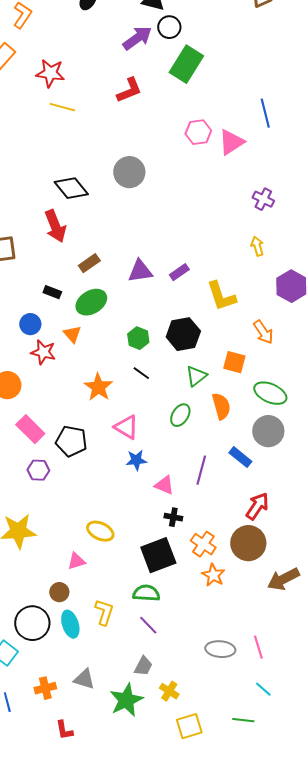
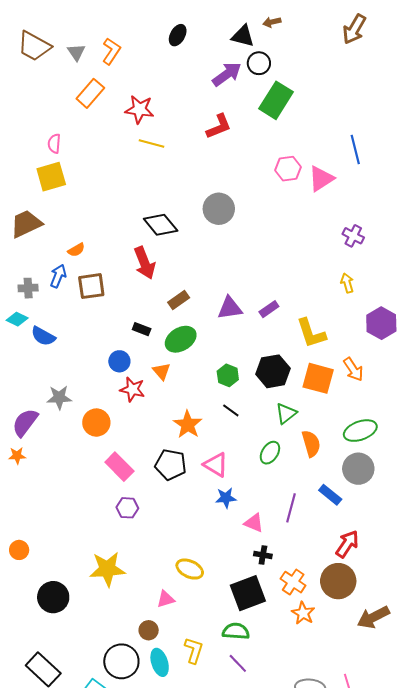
orange square: (234, 362) -> (318, 378), moved, size x1.4
green ellipse: (270, 393) -> (360, 431), turned -44
black pentagon: (71, 441) -> (171, 465), moved

